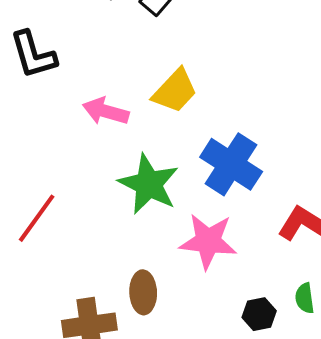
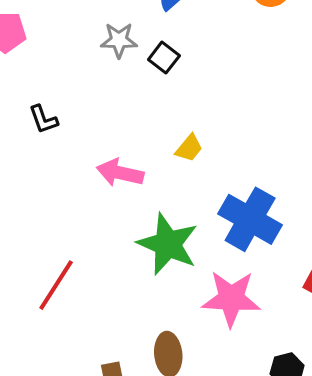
black L-shape: (33, 55) -> (43, 119), size x0.6
yellow trapezoid: (175, 91) -> (189, 148), size x0.6

